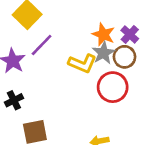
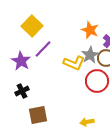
orange star: (103, 34) -> (90, 30), moved

